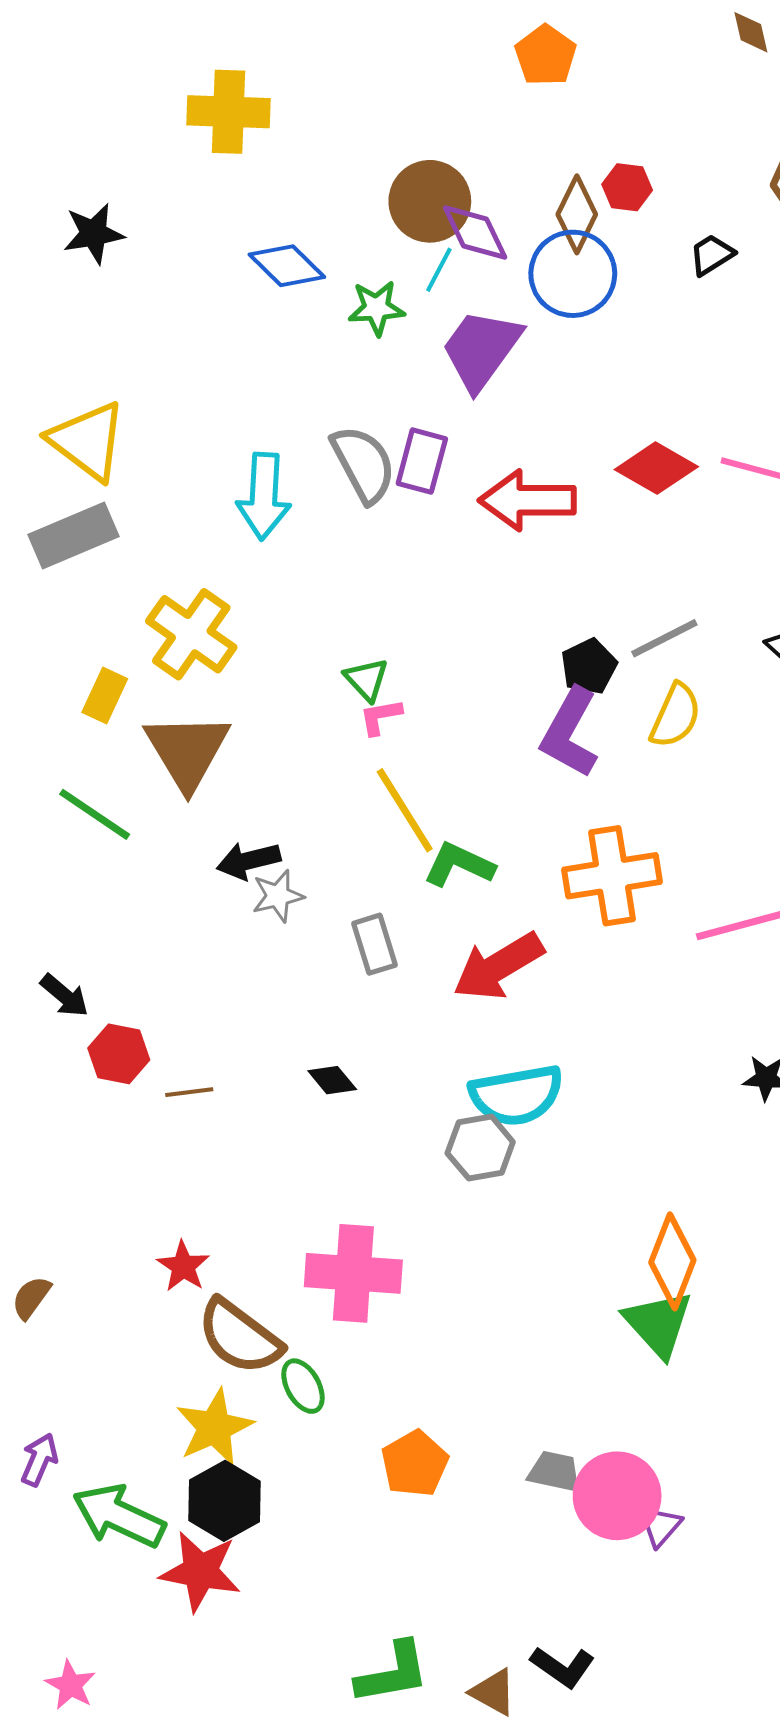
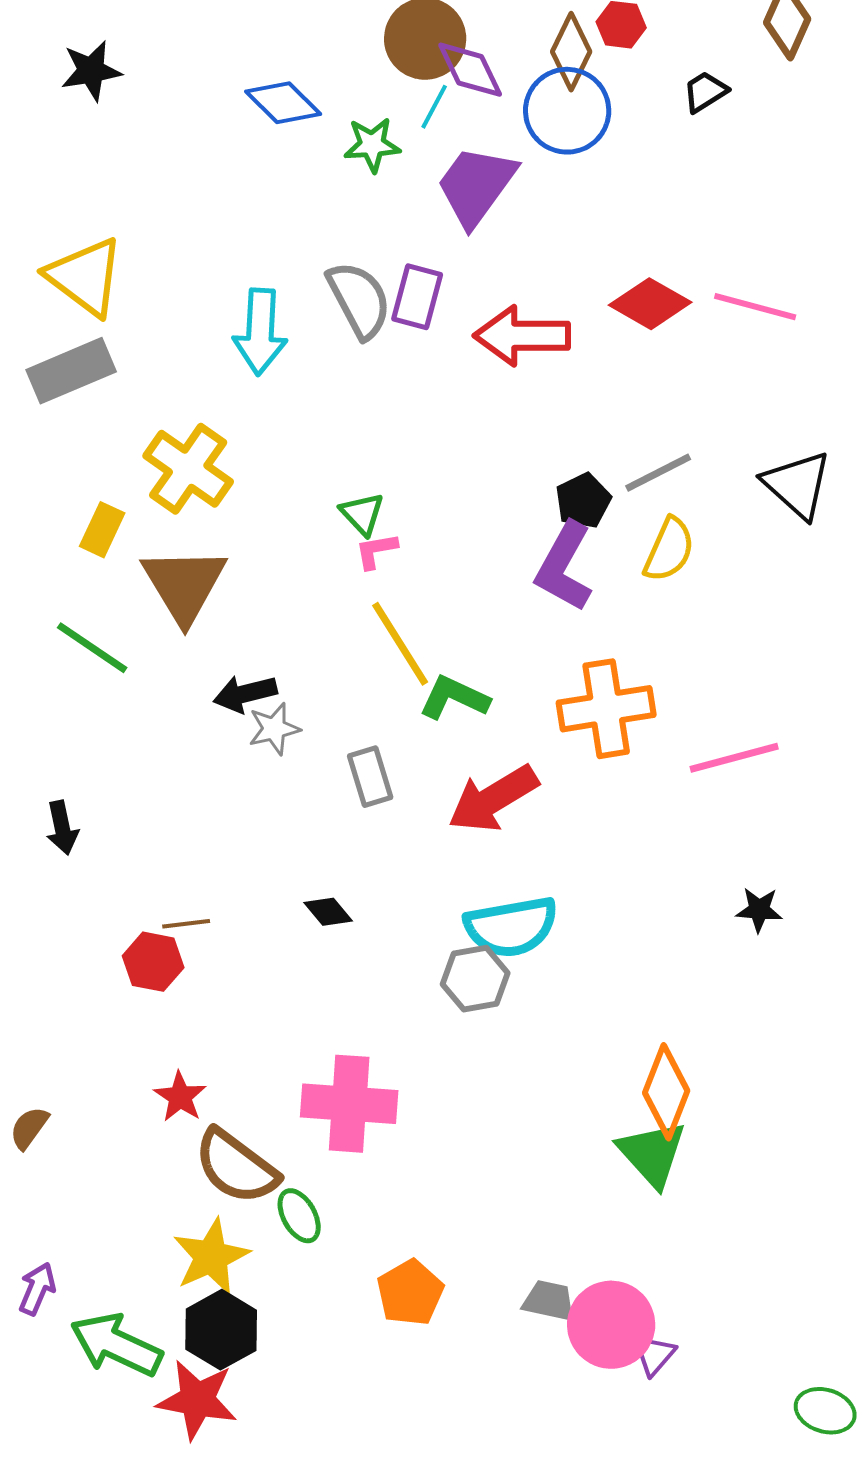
black arrow: (64, 996) -> (62, 828), turned 38
red hexagon: (119, 1054) -> (153, 962), moved

